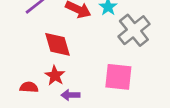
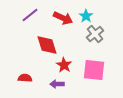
gray cross: (134, 30) -> (95, 34), moved, size x0.7
red star: (55, 76) -> (64, 65), moved

